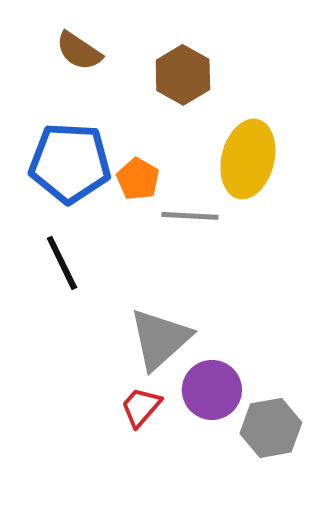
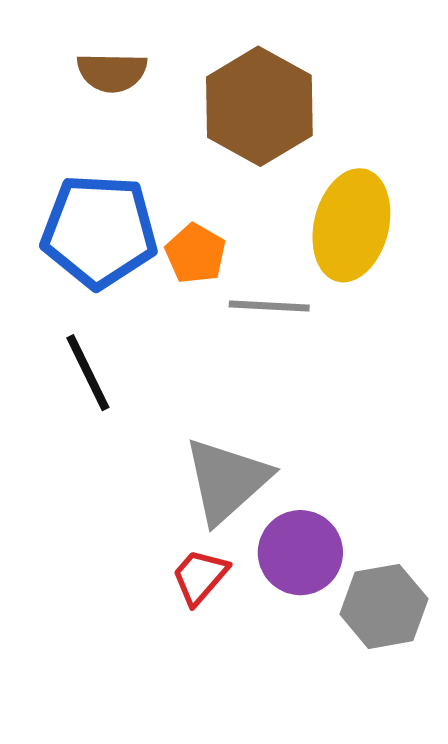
brown semicircle: (79, 51) -> (112, 72), turned -33
brown hexagon: (183, 75) -> (259, 106), size x1.4

